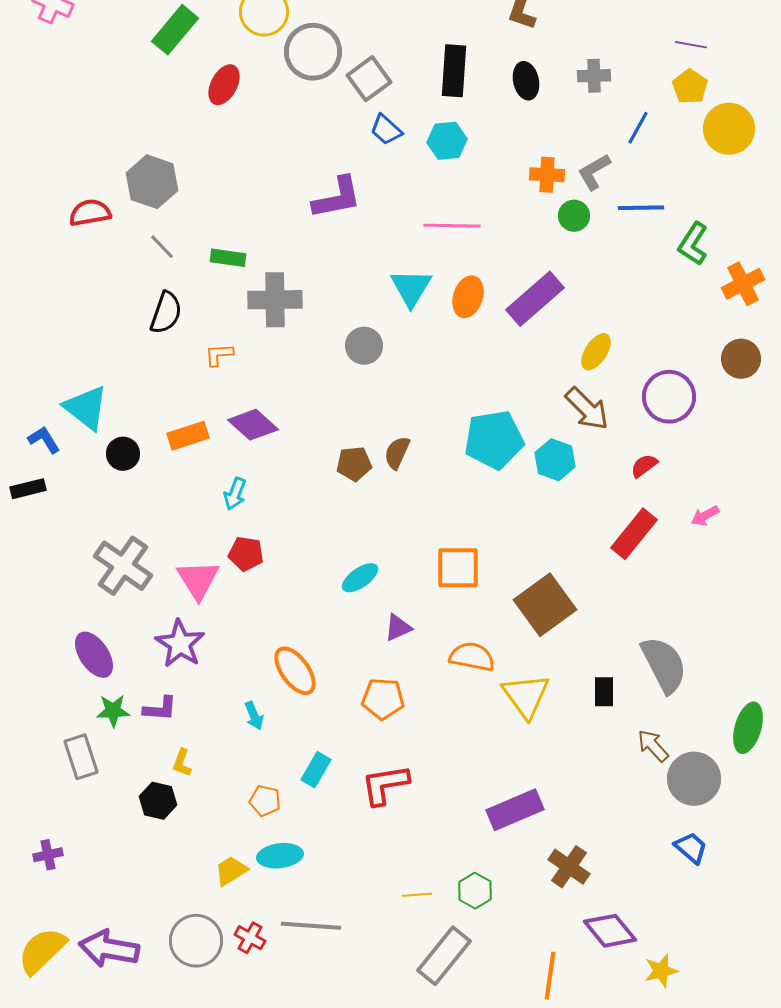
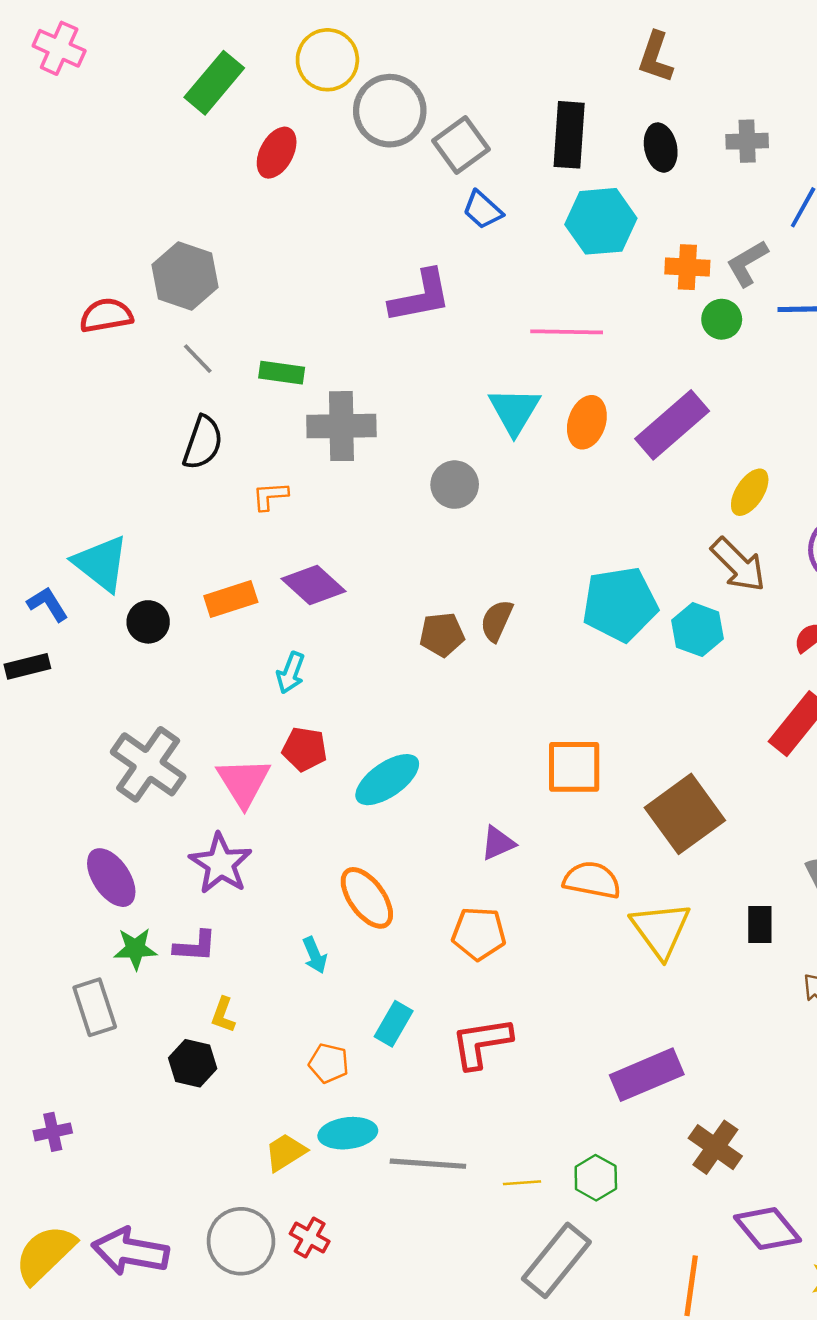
cyan hexagon: (447, 141) -> (601, 221), moved, size x1.4
cyan ellipse: (360, 578) -> (387, 780), moved, size x1.4
gray line: (311, 926) -> (428, 1164), moved

